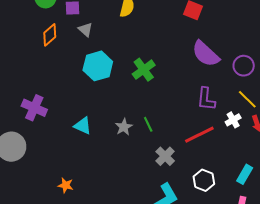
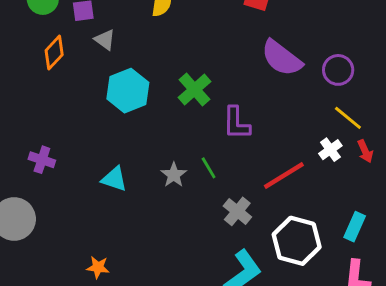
purple L-shape: (206, 99) -> (236, 123), moved
purple cross: (34, 108) -> (42, 160), size x0.7
white hexagon: (204, 180) -> (297, 241), size x1.5

